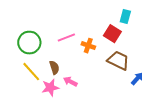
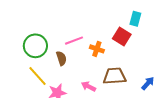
brown trapezoid: (118, 61) -> (115, 76), moved, turned -30
brown semicircle: (54, 68) -> (61, 58), moved
pink arrow: (70, 82) -> (89, 86), moved

